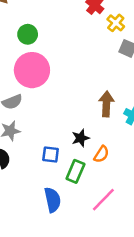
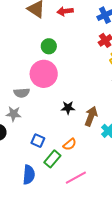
black star: (81, 138) -> (68, 108), moved
orange semicircle: (101, 154) -> (70, 144), moved
pink line: (103, 200) -> (76, 178), moved

